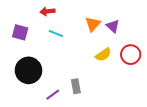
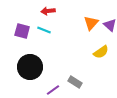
cyan line: (56, 33) -> (44, 30), moved
gray rectangle: (76, 86) -> (75, 82), turned -48

